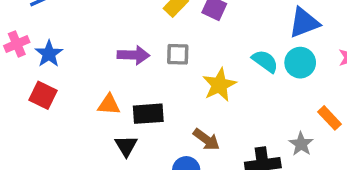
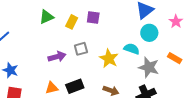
cyan semicircle: (265, 61) -> (132, 49), moved
gray star: (301, 144) -> (149, 67), moved, size x1.5

